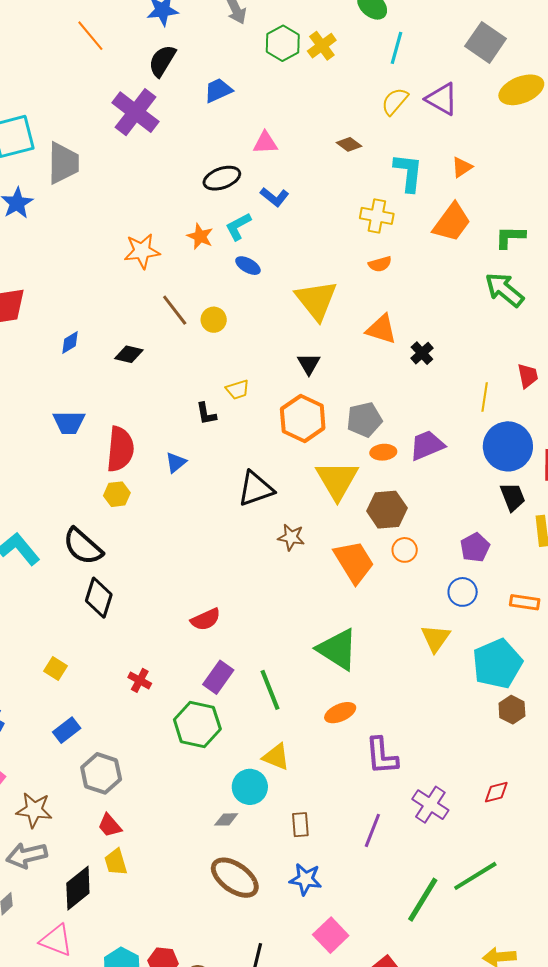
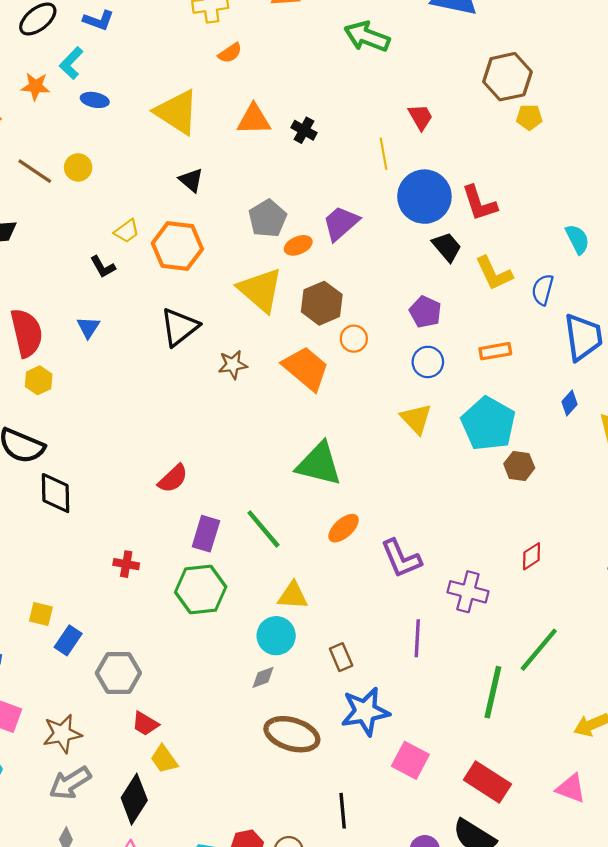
orange hexagon: (303, 419) -> (177, 246), moved
yellow square: (56, 669) -> (41, 614), moved
blue star: (306, 879) -> (365, 711), size x1.4

